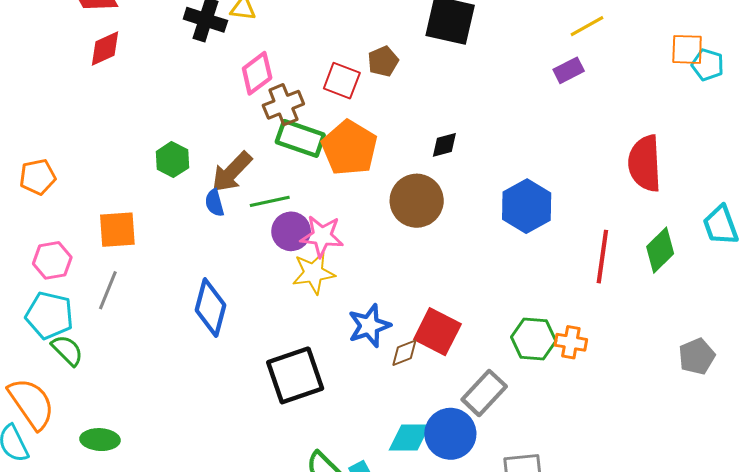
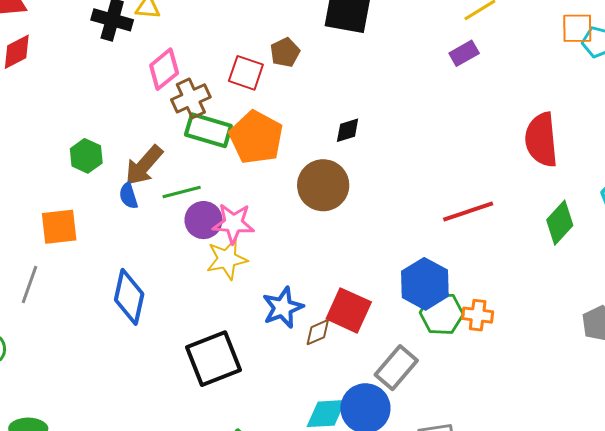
blue hexagon: (527, 206) -> (425, 284), moved
orange square: (117, 230) -> (59, 227), moved
red line: (602, 257) -> (468, 212), moved, turned 66

